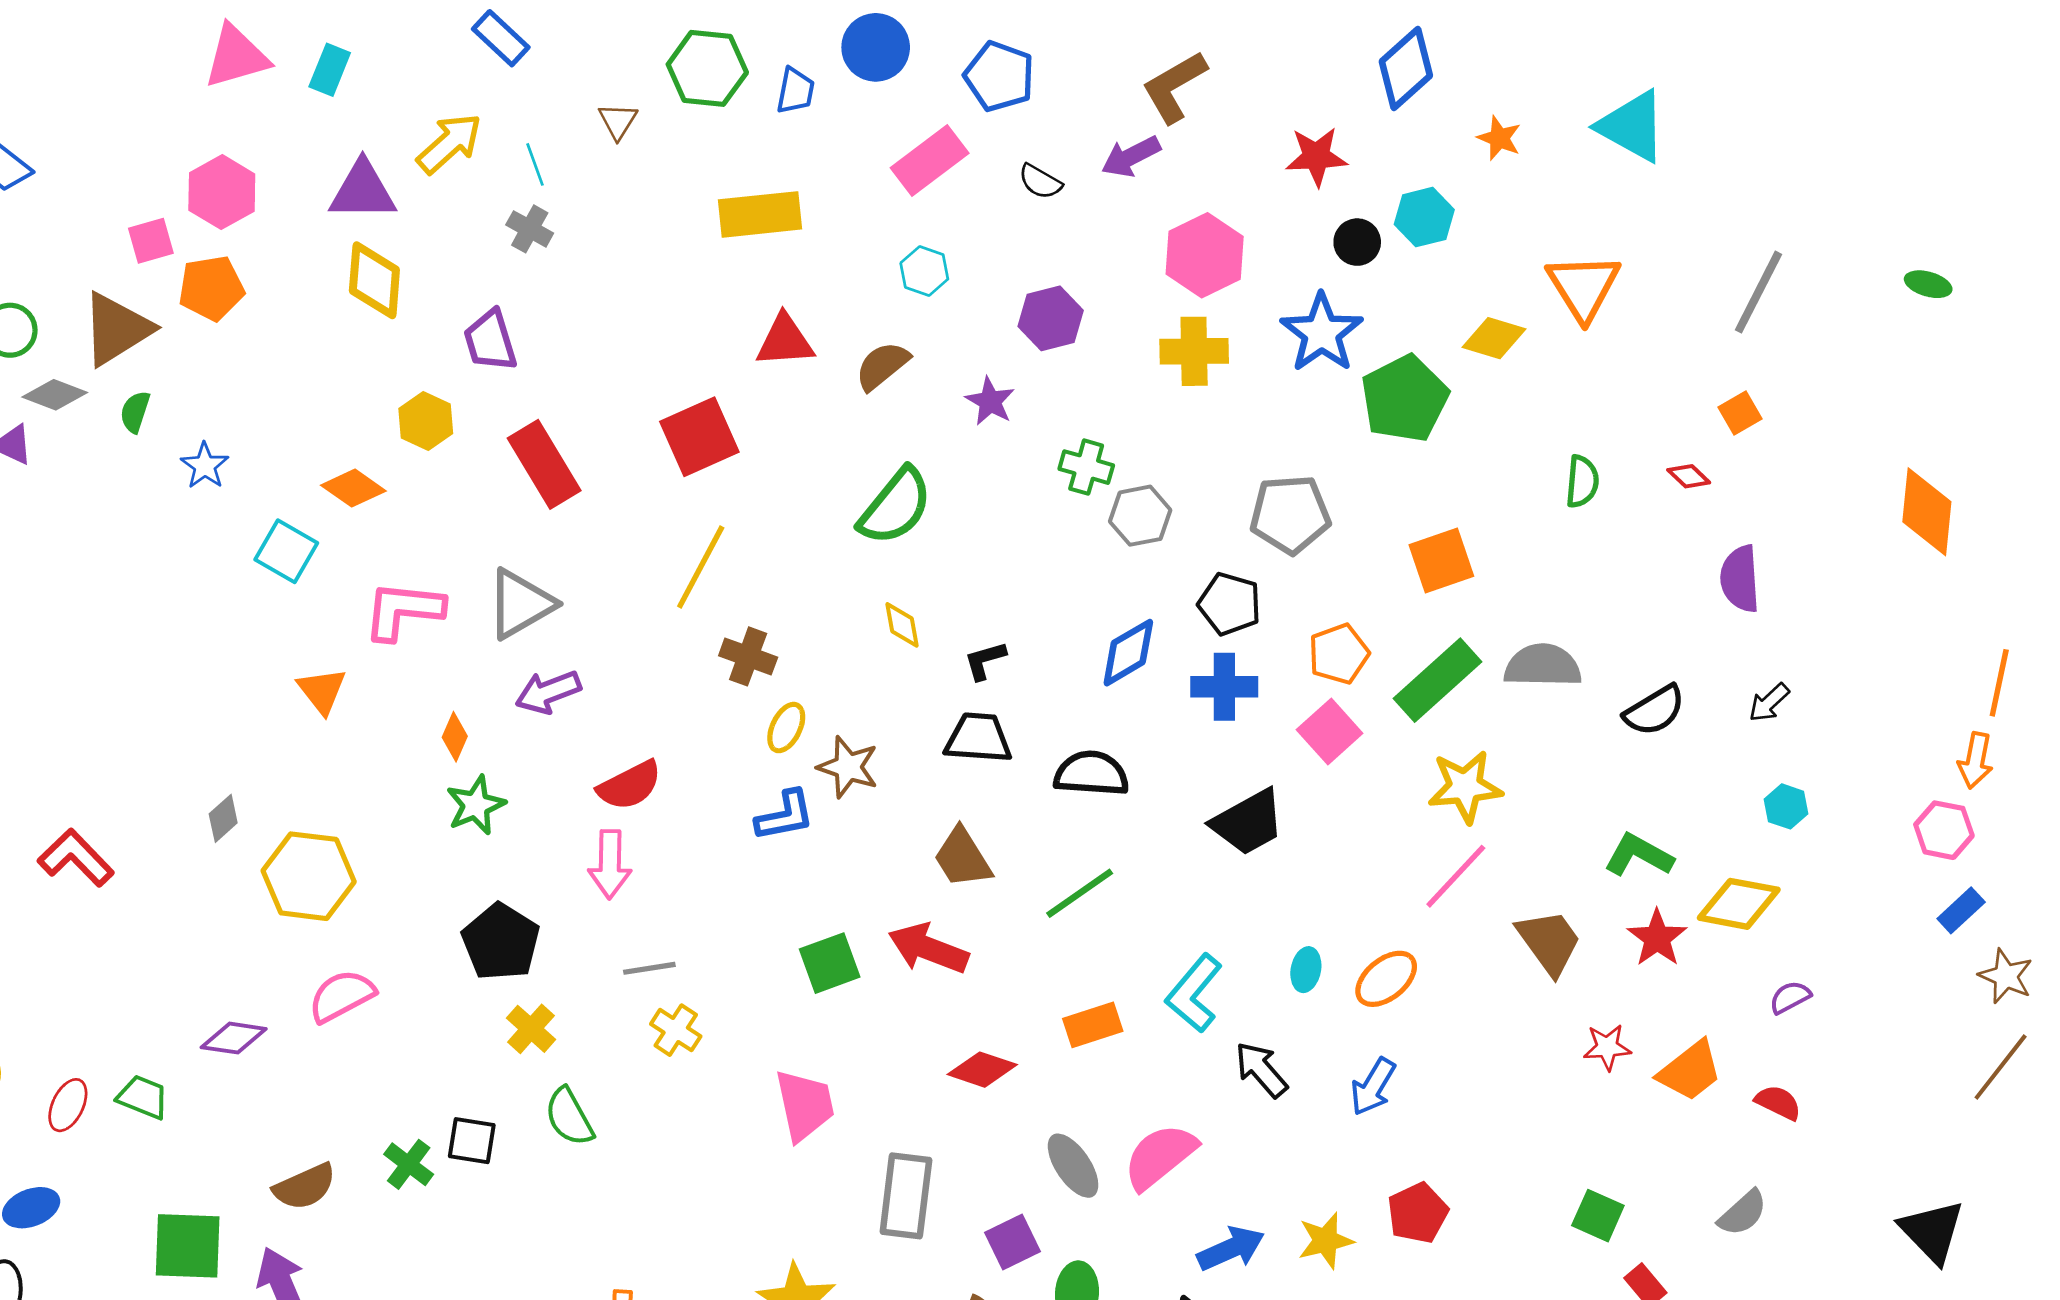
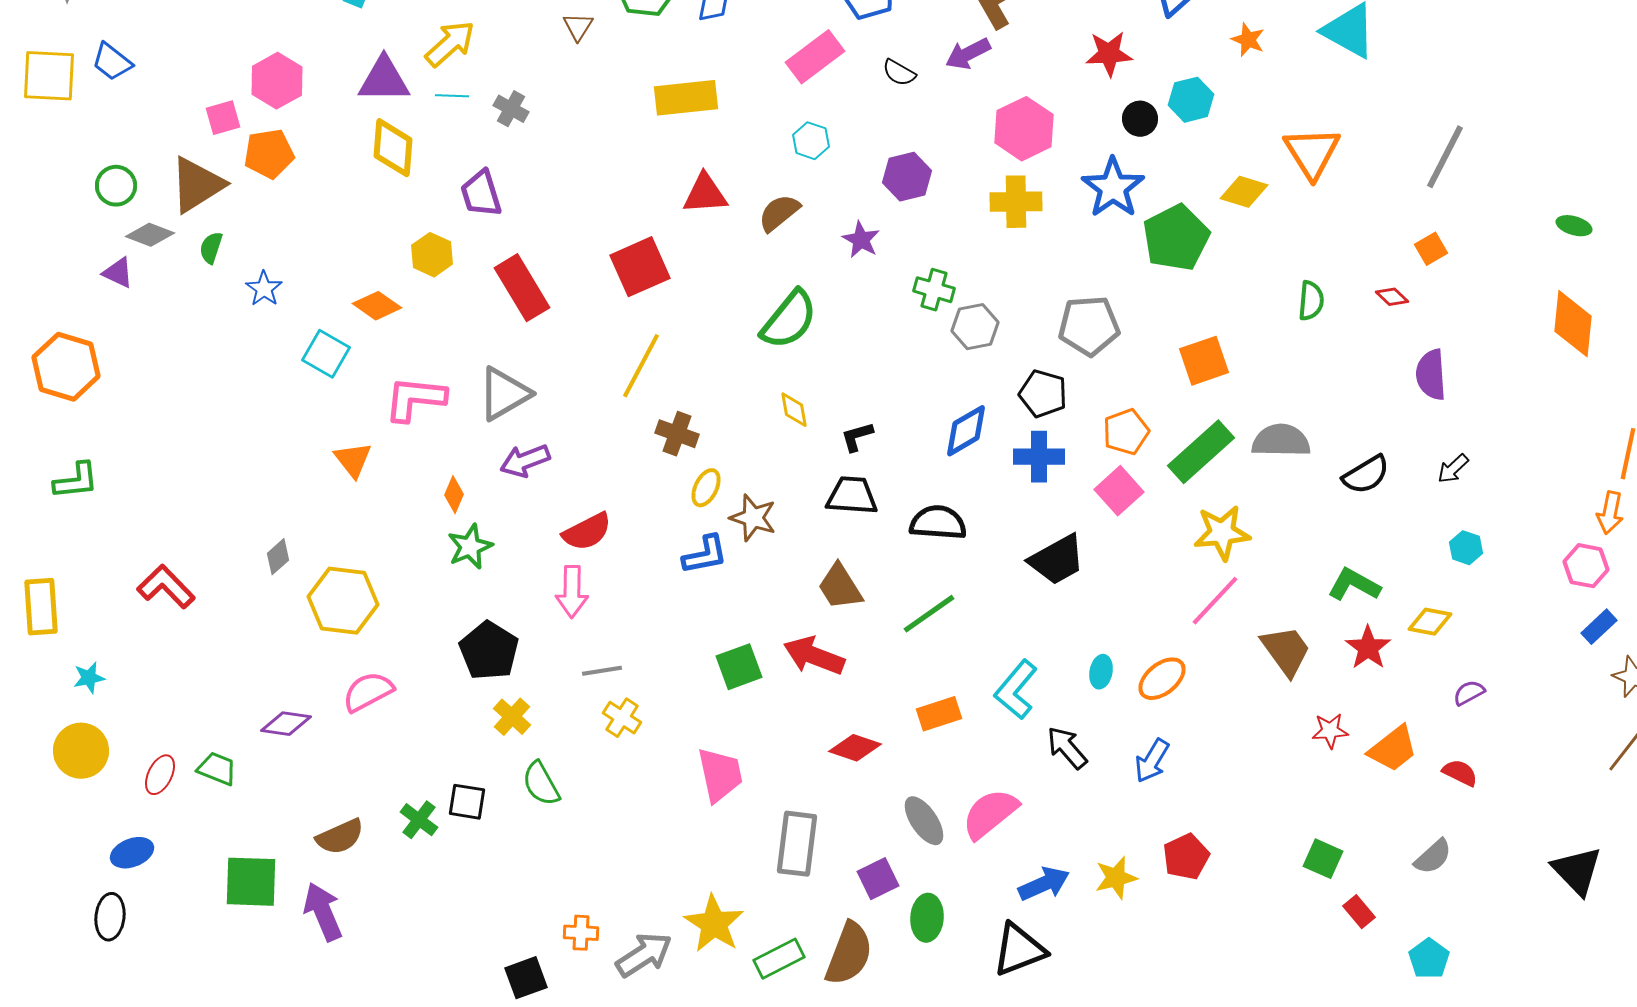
cyan line: (535, 164) -> (452, 96), moved, turned -68
green ellipse: (1928, 284) -> (1574, 226), moved
yellow diamond: (1739, 904) -> (1430, 622), size x0.7

